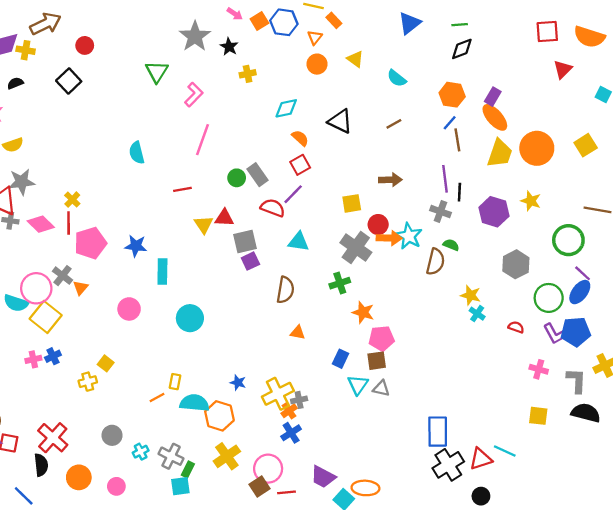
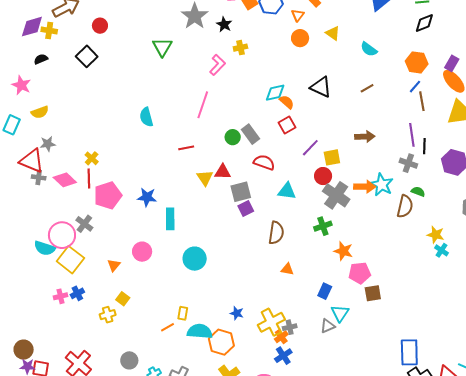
pink L-shape: (194, 95) -> (217, 65), moved
cyan diamond: (286, 108) -> (275, 93), moved
gray star: (22, 182) -> (48, 144), size x0.7
purple line: (293, 194) -> (310, 148), moved
red circle: (378, 225) -> (323, 176), moved
orange triangle: (80, 288) -> (114, 265), moved
brown square: (377, 361) -> (373, 293), moved
gray triangle: (381, 388) -> (328, 326), moved, turned -35

